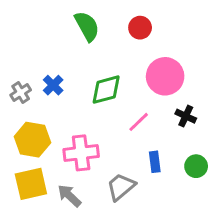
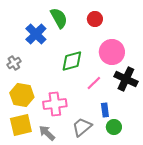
blue cross: (53, 85) -> (36, 34), moved, size x1.5
black cross: (186, 116) -> (126, 79), size x1.6
green circle: (196, 166) -> (114, 127), moved

